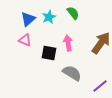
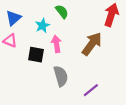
cyan star: (49, 17) -> (42, 26), moved
gray semicircle: (72, 73) -> (61, 76), turned 42

